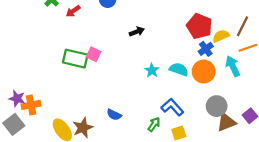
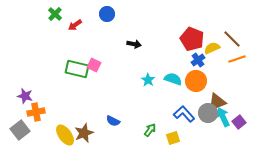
brown line: (242, 26) -> (232, 39), turned -72
black arrow: (137, 32) -> (134, 44), turned 32
cyan arrow: (233, 66) -> (223, 117), moved
purple star: (17, 99) -> (25, 96), moved
blue L-shape: (172, 107) -> (184, 114), moved
brown triangle: (226, 122) -> (217, 102), moved

